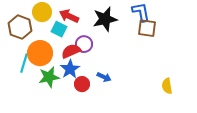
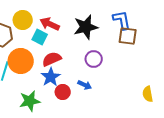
purple circle: (84, 44) -> (94, 59), moved
green star: (49, 77) -> (30, 101), moved

